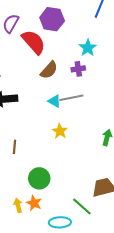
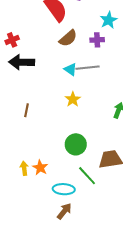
green circle: (39, 178) -> (76, 144), moved

